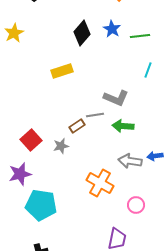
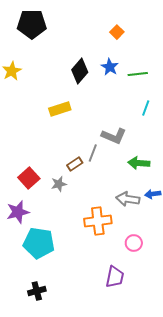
gray line: (95, 115) -> (93, 153), turned -60
green arrow: (123, 126) -> (139, 163), moved
orange cross: (100, 183) -> (98, 221), turned -36

